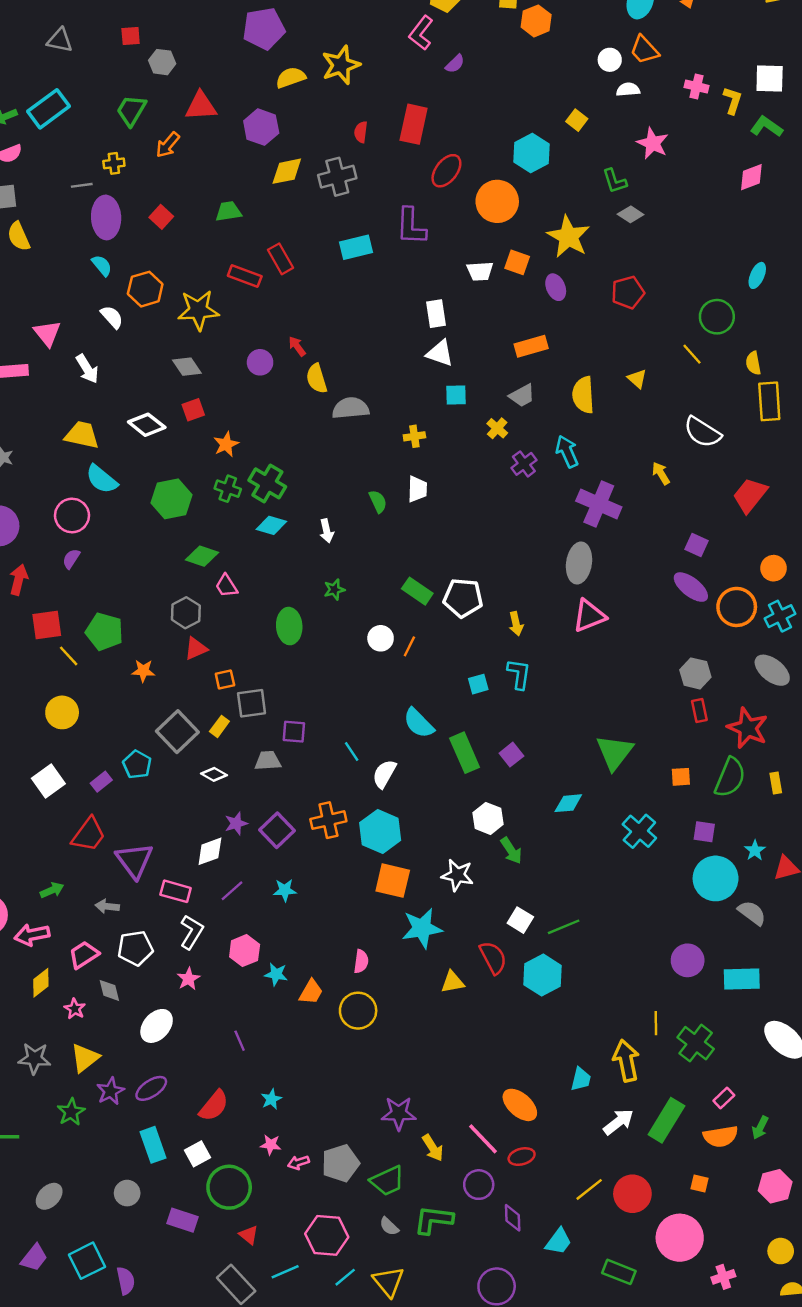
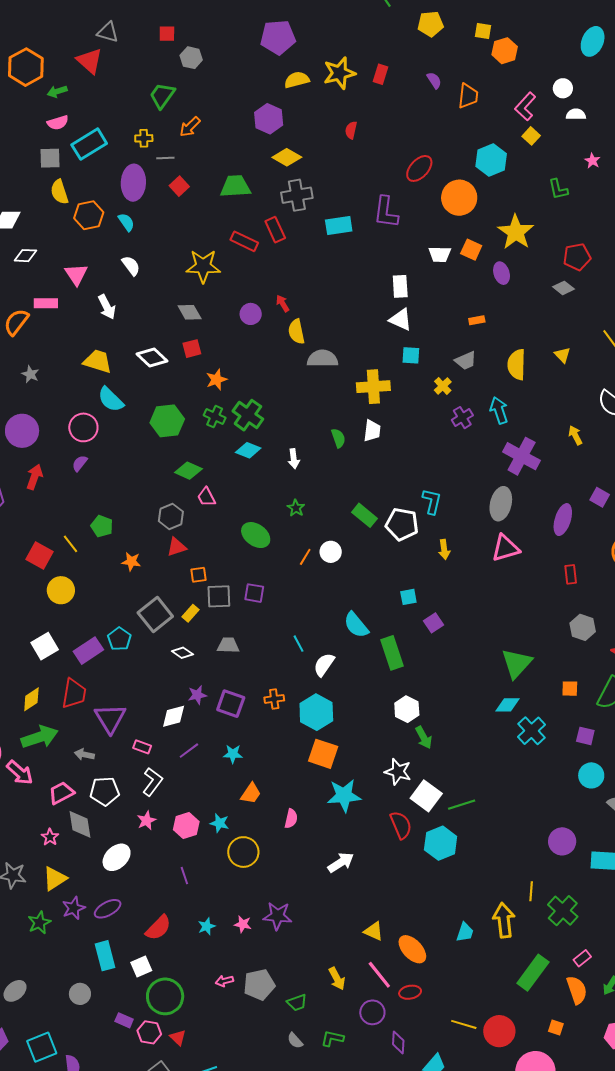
pink L-shape: (421, 33) -> (525, 106), moved
orange trapezoid: (644, 50) -> (468, 96), moved, turned -136
purple semicircle: (455, 64) -> (434, 80), turned -84
red triangle: (201, 106) -> (90, 61), moved, turned 40
cyan rectangle: (49, 109) -> (89, 144), moved
red rectangle: (414, 124) -> (380, 74), moved, size x0.6
pink star: (653, 143) -> (592, 161), size x0.6
yellow diamond: (287, 171) -> (287, 157), turned 36
gray cross: (337, 177) -> (297, 195), moved
gray line: (82, 185) -> (165, 158), moved
green trapezoid: (228, 211) -> (235, 186), size x1.4
gray diamond: (631, 214) -> (564, 288), moved
orange hexagon: (145, 289) -> (89, 215), moved
red pentagon: (628, 292) -> (577, 257), moved
orange rectangle: (531, 346) -> (477, 320), size x0.6
yellow cross: (414, 436) -> (373, 387), size x1.8
purple ellipse: (691, 587) -> (563, 520), moved, turned 64
green star: (334, 590) -> (296, 508), turned -30
red square: (47, 625) -> (39, 555), moved, turned 32
green ellipse: (289, 626) -> (256, 535), turned -56
green pentagon: (104, 632) -> (102, 526), size x0.7
orange line: (409, 646) -> (305, 557), moved
gray hexagon: (695, 673) -> (583, 627), moved
cyan L-shape: (519, 674) -> (432, 501), moved
red rectangle: (699, 711) -> (571, 574), moved
purple square: (294, 732) -> (254, 593), moved
purple square: (511, 755) -> (433, 623), moved
purple rectangle: (101, 782) -> (88, 651), size x1.6
cyan diamond: (568, 803) -> (507, 705), moved
orange cross: (328, 820) -> (274, 699), size x0.7
purple square: (277, 830) -> (231, 704), turned -32
red trapezoid: (89, 835) -> (74, 694), turned -32
white star: (457, 875) -> (398, 772), moved
cyan circle: (716, 878) -> (591, 775), size x0.7
green arrow: (52, 890) -> (40, 737), size x1.8
pink rectangle: (176, 891) -> (142, 747), size x0.7
white square: (520, 920) -> (426, 796), size x1.4
pink arrow: (32, 935) -> (20, 773), turned -132
pink hexagon: (245, 951) -> (186, 826), moved
yellow triangle: (453, 982) -> (374, 931), moved, turned 30
yellow diamond: (41, 983) -> (31, 699), moved
gray diamond: (109, 990) -> (80, 824), size x1.4
orange trapezoid: (311, 992) -> (251, 793), moved
yellow circle: (358, 1011) -> (243, 852), moved
purple star: (399, 1113) -> (278, 916), moved
white arrow: (618, 1122) -> (341, 863), moved
orange semicircle: (721, 1136) -> (577, 990), turned -104
pink star: (271, 1145) -> (243, 924), moved
green trapezoid: (387, 1181) -> (297, 1003), size x0.7
yellow line: (589, 1189) -> (464, 1024), turned 50
purple rectangle: (183, 1220) -> (124, 1020), size x0.7
green L-shape: (433, 1220) -> (332, 1038), size x0.7
pink hexagon: (327, 1235) -> (149, 1032), moved, size x0.7

